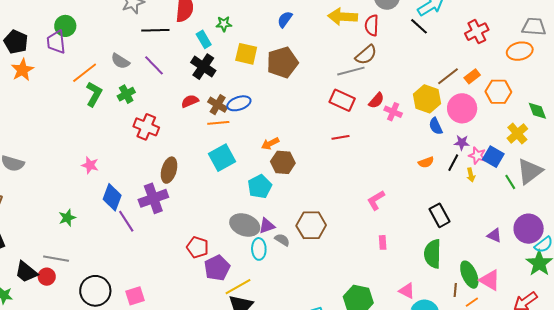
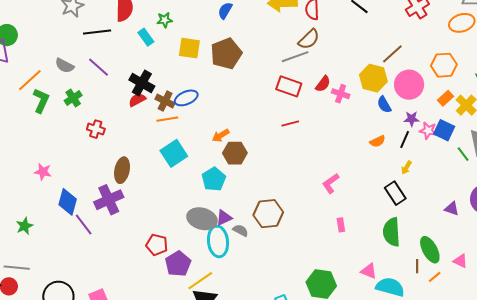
black cross: (203, 67) -> (142, 83), moved
orange rectangle: (472, 76) -> (445, 98), moved
red cross: (146, 127) -> (96, 129), size x0.7
yellow arrow: (471, 175) -> (406, 168), moved, turned 48
cyan ellipse: (259, 249) -> (218, 241), size x1.4
pink triangle: (490, 280) -> (460, 261), moved, size x0.7

